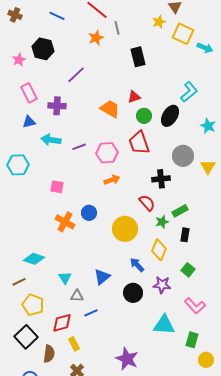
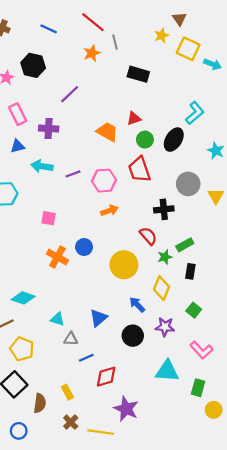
black rectangle: (138, 57) -> (138, 74), turned -60
cyan triangle: (65, 278) -> (57, 319), turned -40
red diamond: (62, 323) -> (106, 377), moved

